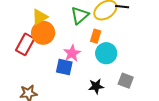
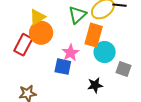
orange rectangle: (96, 36) -> (94, 35), size x1.6
gray square: (126, 81) -> (123, 69), moved

